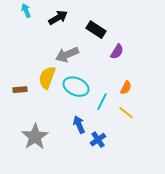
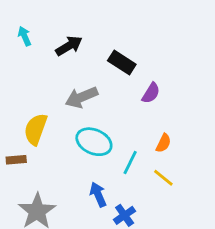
yellow semicircle: (47, 78) -> (36, 129), moved
brown rectangle: (20, 90) -> (16, 160), moved

